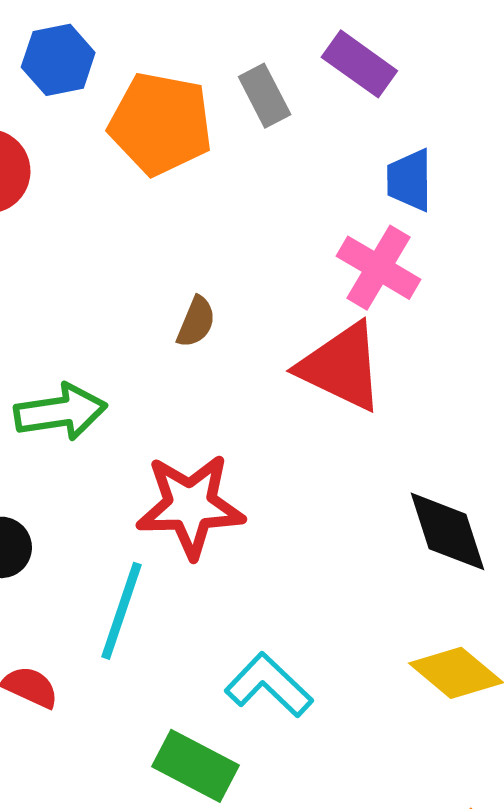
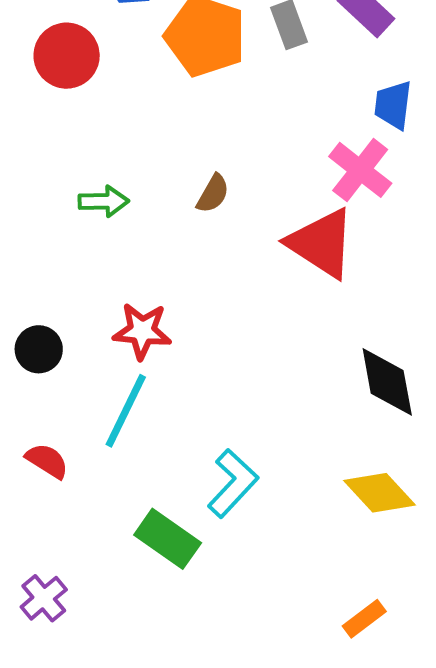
green arrow: (60, 412) -> (104, 201), moved, size x0.7
red star: (190, 506) -> (142, 331), moved, size x0.7
cyan L-shape: (269, 685) -> (233, 483), turned 82

